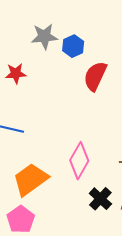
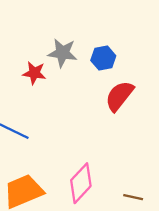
gray star: (44, 37) -> (63, 53), moved

